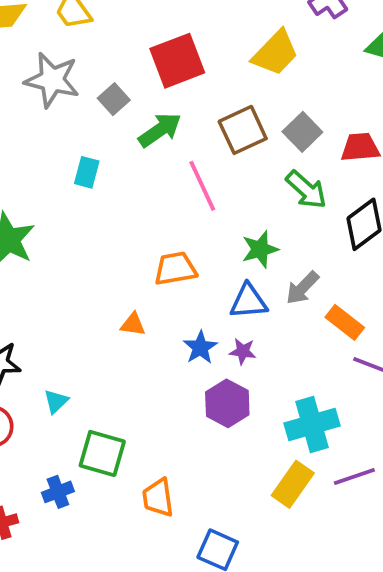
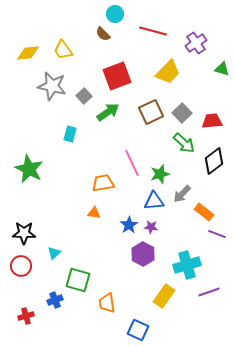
pink line: (202, 186) -> (132, 163), moved
orange trapezoid: (175, 269) -> (103, 183), moved
yellow rectangle: (293, 484) -> (164, 296), moved

